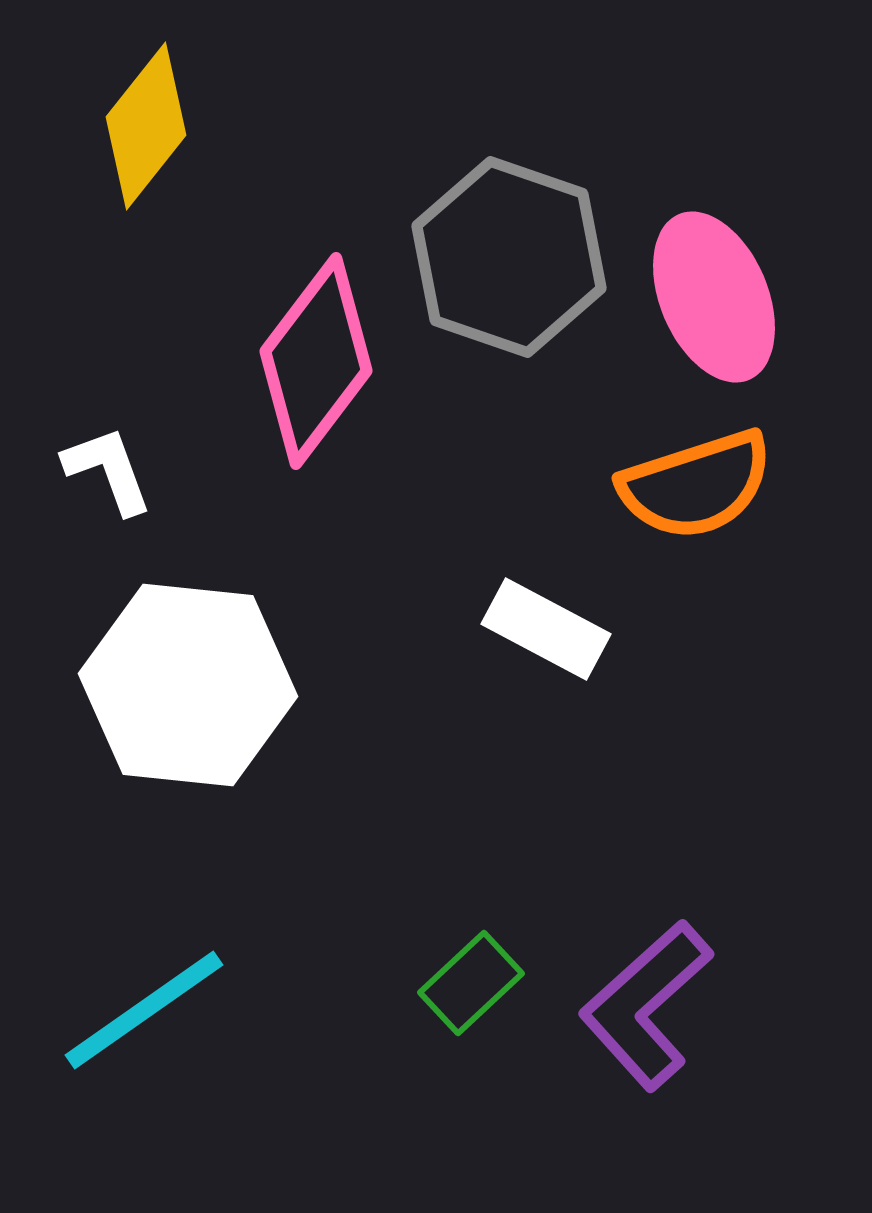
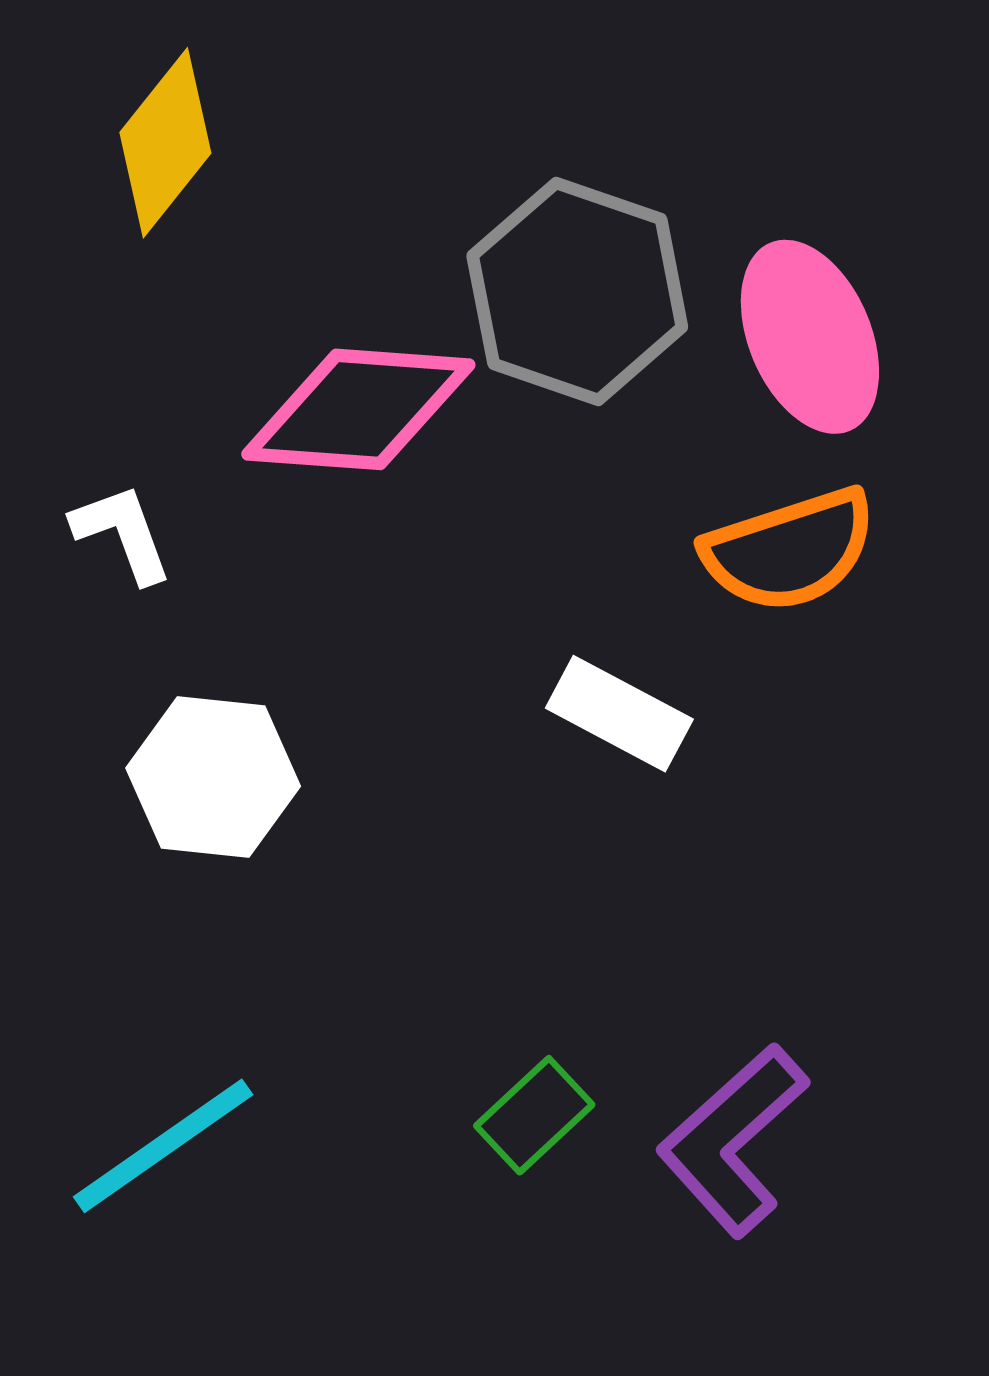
pink diamond: (316, 361) -> (358, 409), turned 57
white hexagon: (188, 685) -> (213, 777), size x0.7

